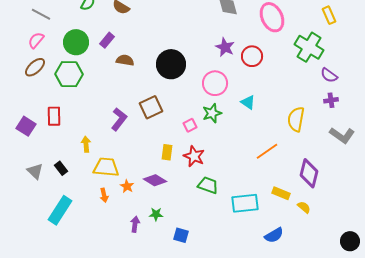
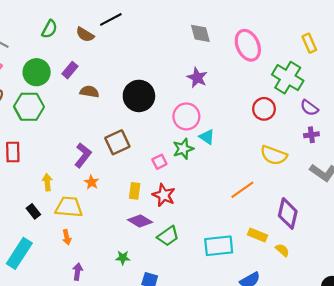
red circle: (252, 56) -> (264, 109), moved
cyan triangle: (248, 102) -> (207, 137), moved
yellow semicircle: (296, 119) -> (274, 155), turned -80
black rectangle: (61, 168) -> (33, 211), moved
purple diamond: (155, 180) -> (140, 221), moved
green trapezoid: (208, 185) -> (168, 236), moved, turned 125
orange star: (127, 186) -> (92, 182), moved
purple arrow: (135, 224) -> (77, 272), moved

